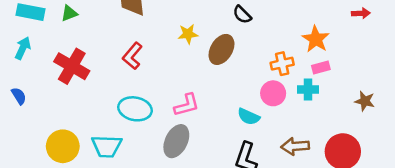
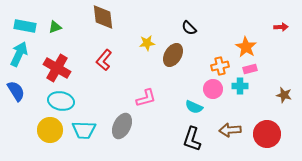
cyan arrow: (23, 48) -> (19, 54), size x1.4
blue semicircle: (19, 96) -> (16, 91), size x1.5
cyan ellipse: (135, 109) -> (61, 101), moved
gray ellipse: (176, 141) -> (122, 126), moved

